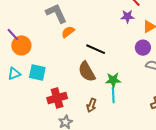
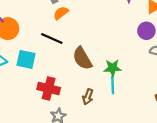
black line: (96, 49) -> (52, 38), moved
red cross: (57, 98) -> (49, 89), turned 30

